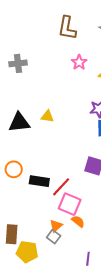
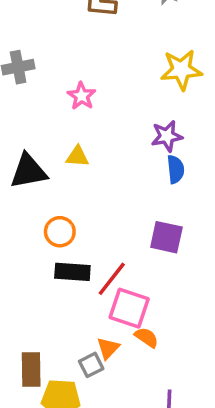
pink star: (79, 62) -> (82, 96), moved
orange circle: (14, 169) -> (60, 232), moved
gray square: (54, 237) -> (91, 365), moved, turned 32

